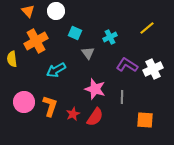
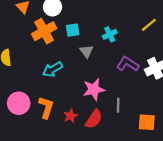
cyan square: (75, 33) -> (73, 30), turned -32
orange cross: (36, 41) -> (44, 31), moved
pink star: (95, 89) -> (94, 89), turned -30
gray line: (122, 97) -> (118, 105), moved

